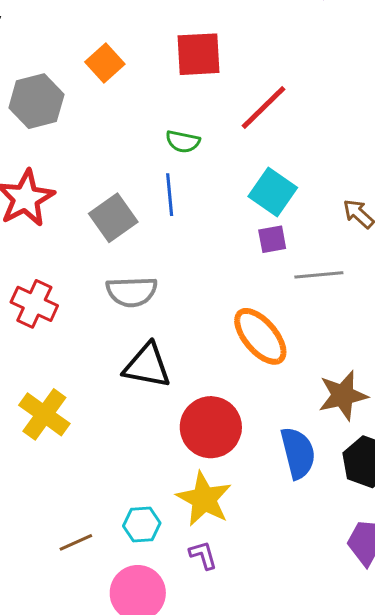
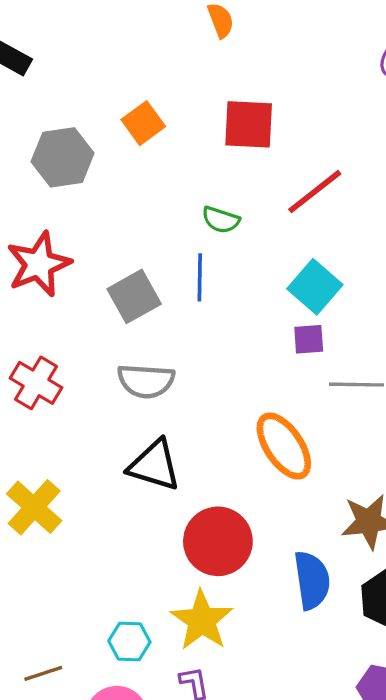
brown line: (76, 542) -> (43, 673), moved

